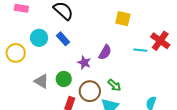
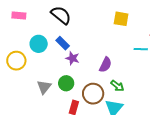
purple semicircle: (105, 52) -> (105, 65), moved
purple star: (84, 63) -> (72, 58), moved
gray triangle: (41, 81) -> (44, 87), turned 42

